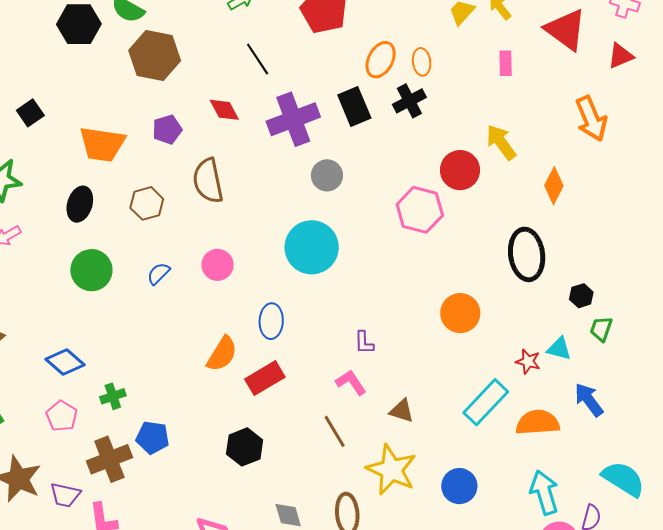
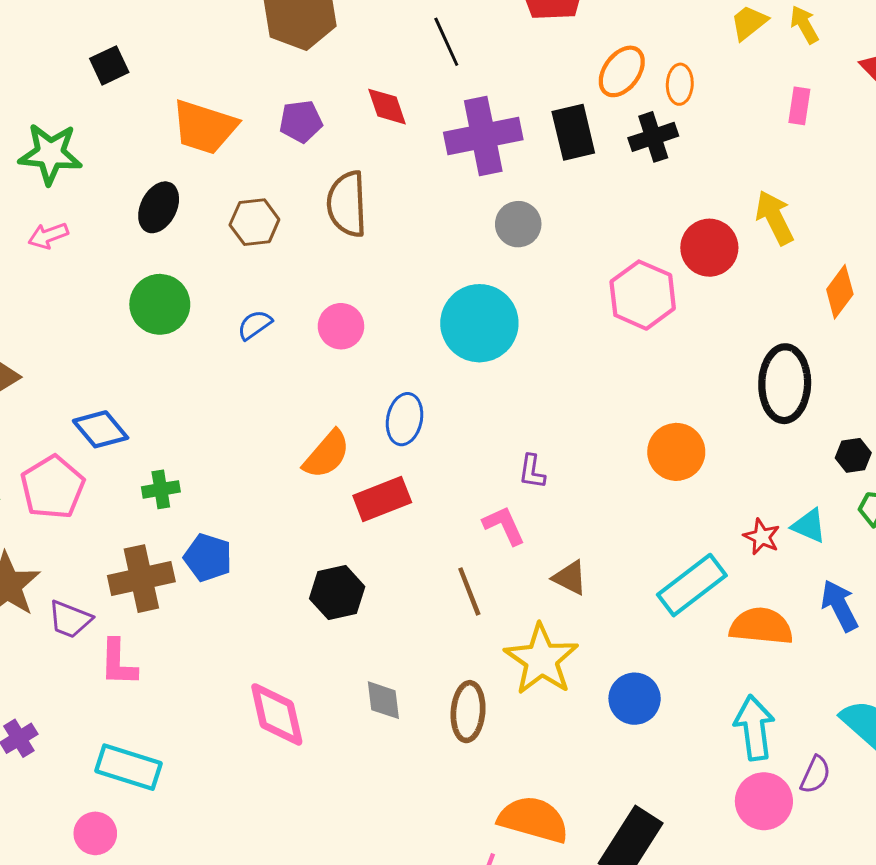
pink pentagon: (62, 416) -> (53, 487), moved, size x1.4

